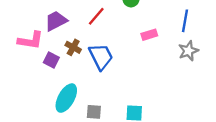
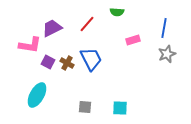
brown cross: (73, 47) -> (67, 63), moved
cyan ellipse: (66, 98) -> (37, 95), moved

